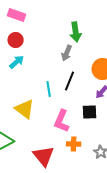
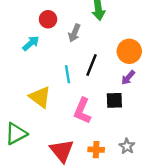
red circle: (16, 40) -> (48, 19), moved
gray arrow: (67, 53) -> (74, 33), moved
orange cross: (74, 144) -> (96, 150), moved

